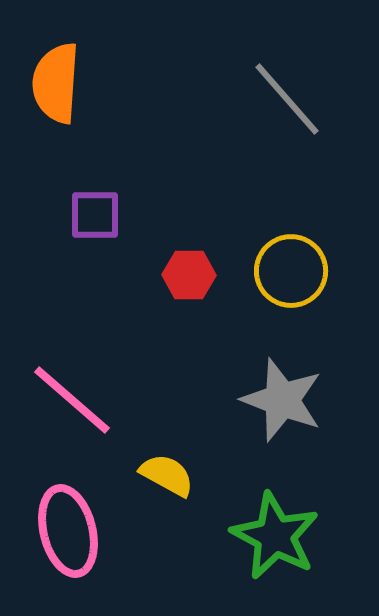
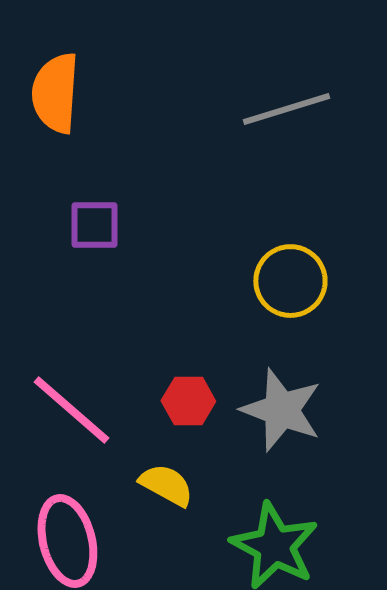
gray line: (287, 99) -> (286, 109), turned -66
red hexagon: (189, 275) -> (188, 401), moved

